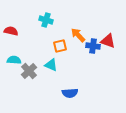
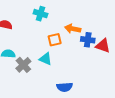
orange arrow: (78, 35) -> (73, 29), turned -35
red triangle: (108, 41) -> (103, 46), moved

